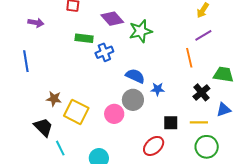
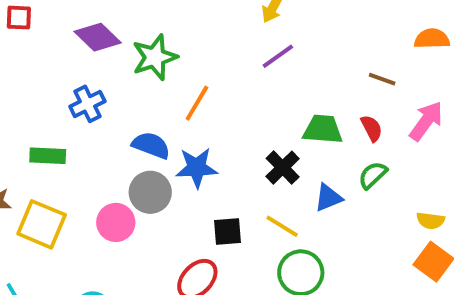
green rectangle: (84, 38) -> (48, 156), moved
orange line: (189, 58) -> (197, 103), moved, turned 48
blue star: (158, 89) -> (197, 168), size x1.5
yellow line: (199, 122) -> (282, 226), turned 36

